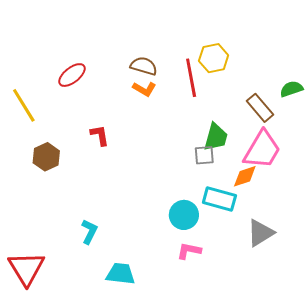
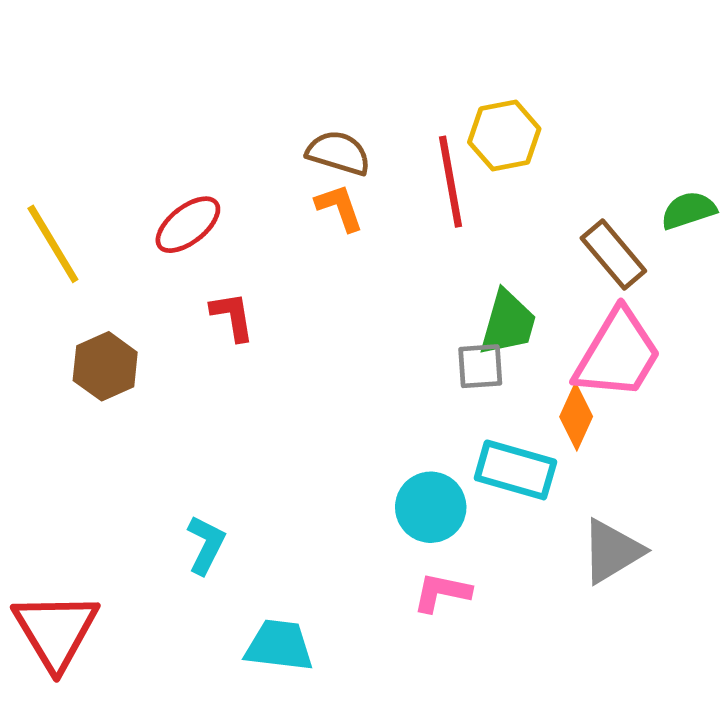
red ellipse: (72, 75) -> (188, 225), moved
orange L-shape: (144, 89) -> (340, 208), turned -140
orange diamond: (245, 176) -> (576, 417), turned -48

